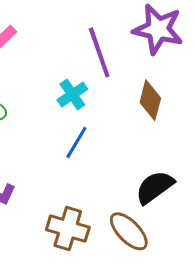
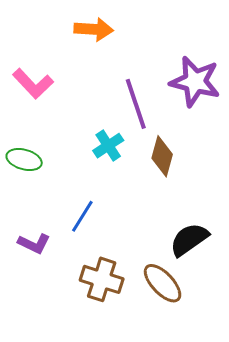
brown diamond: (150, 100) -> (162, 156), moved
blue line: (76, 142) -> (82, 216), moved

